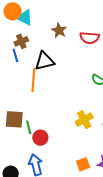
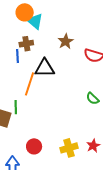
yellow cross: (84, 120) -> (69, 148), moved
green line: (29, 127) -> (16, 107), moved
red circle: (40, 138) -> (34, 146), moved

